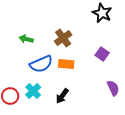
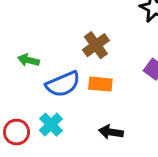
green arrow: (26, 39) -> (28, 60), moved
black arrow: (62, 96) -> (111, 132), moved, turned 63

